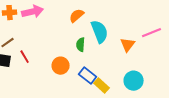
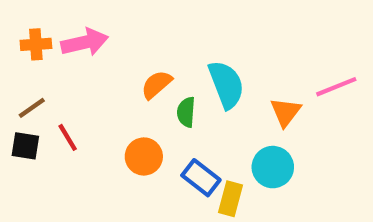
orange semicircle: (77, 16) -> (156, 85), moved
cyan circle: (134, 81) -> (273, 167), moved
yellow rectangle: (102, 86) -> (231, 199), turned 63

